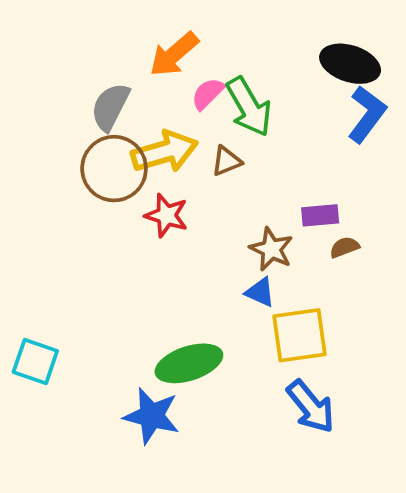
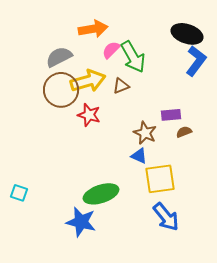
orange arrow: (174, 54) -> (93, 29), turned -148
gray semicircle: (110, 107) -> (59, 57), turned 36
cyan square: (35, 362) -> (19, 193), size x0.7

